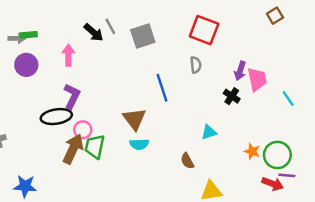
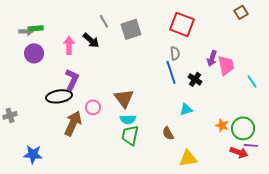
black arrow: (94, 32) -> (91, 40), moved
blue line: (162, 88) -> (171, 72), moved
black cross: (232, 96) -> (195, 79), moved
pink circle: (83, 130) -> (93, 107), moved
green trapezoid: (95, 147) -> (130, 135), moved

